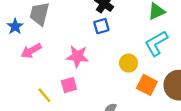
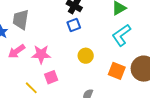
pink star: (77, 56) -> (41, 54), moved
yellow circle: (129, 63) -> (86, 56), moved

